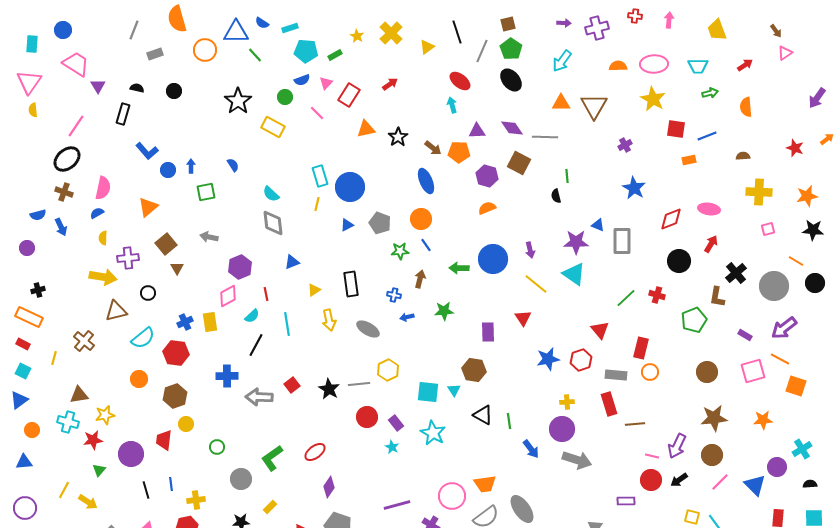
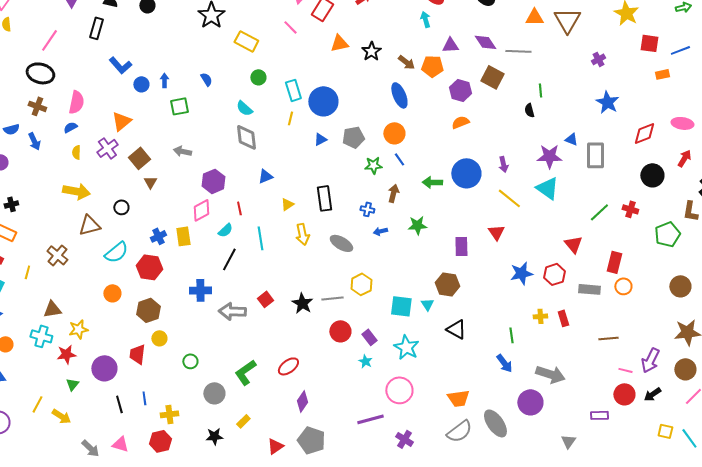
green circle: (285, 97) -> (258, 77), moved
black ellipse: (67, 159) -> (40, 73), turned 56
gray pentagon: (380, 223) -> (353, 137), turned -30
purple cross: (128, 258) -> (107, 148), moved, turned -30
red rectangle: (609, 404) -> (563, 318), moved, size x0.7
green line: (509, 421) -> (511, 335), moved
purple circle: (562, 429) -> (530, 402), moved
pink circle: (452, 496) -> (399, 390), moved

